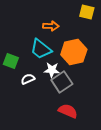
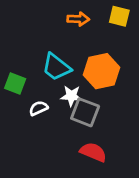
orange arrow: (51, 26) -> (78, 19), moved
gray square: (62, 82) -> (85, 112), turned -35

